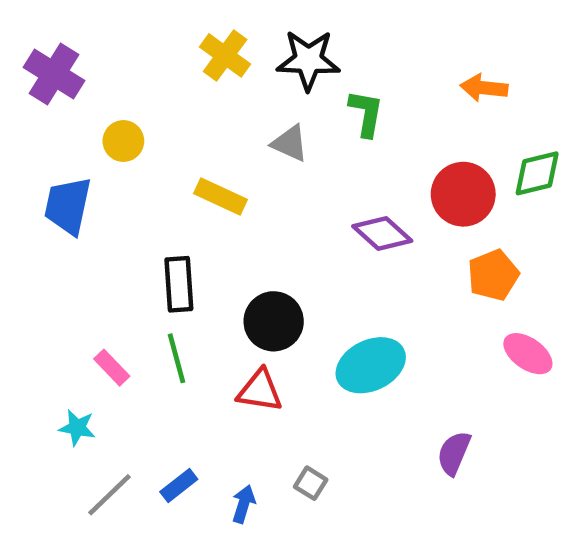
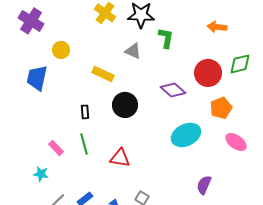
black rectangle: (179, 284) -> (85, 112), size x0.6
black circle: (274, 321) -> (125, 105), moved
cyan ellipse: (371, 365) -> (186, 135), moved

